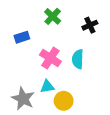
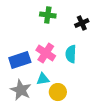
green cross: (53, 16) -> (48, 15), turned -35
blue rectangle: (22, 37) -> (20, 60), moved, size x1.5

